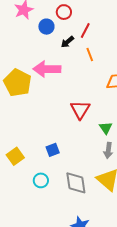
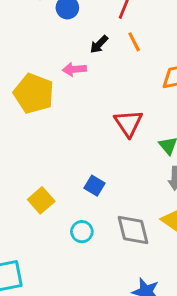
black arrow: (67, 42) -> (99, 44), moved
pink arrow: (47, 69) -> (74, 69), size x0.6
blue square: (53, 150) -> (95, 186), turned -32

